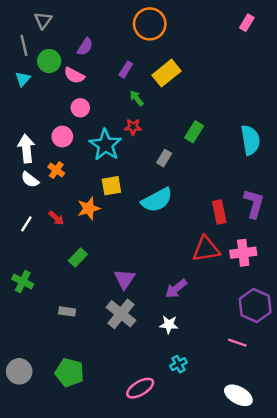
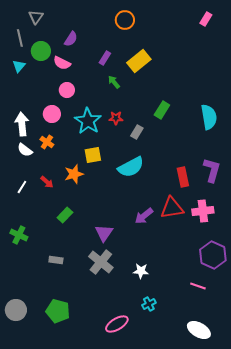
orange circle: (150, 24) -> (125, 20), size x0.7
red star: (133, 127) -> (116, 118), moved
purple arrow: (176, 289) -> (144, 216), moved

